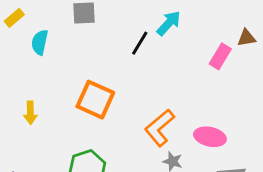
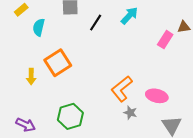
black line: (140, 43) -> (96, 23), moved
orange square: (95, 100) -> (58, 63), moved, turned 32

